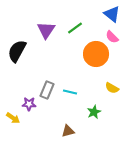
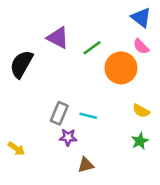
green line: (75, 28) -> (92, 48), moved
purple triangle: (46, 30) -> (58, 38), turned -36
purple star: (29, 104) -> (68, 137), moved
green star: (94, 112) -> (140, 141), moved

